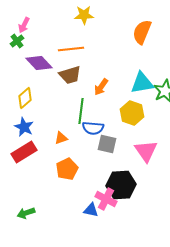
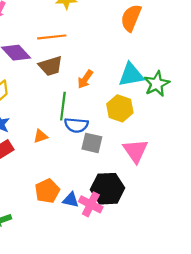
orange pentagon: (67, 169) -> (47, 191), moved
blue triangle: (91, 210) -> (71, 200), moved

